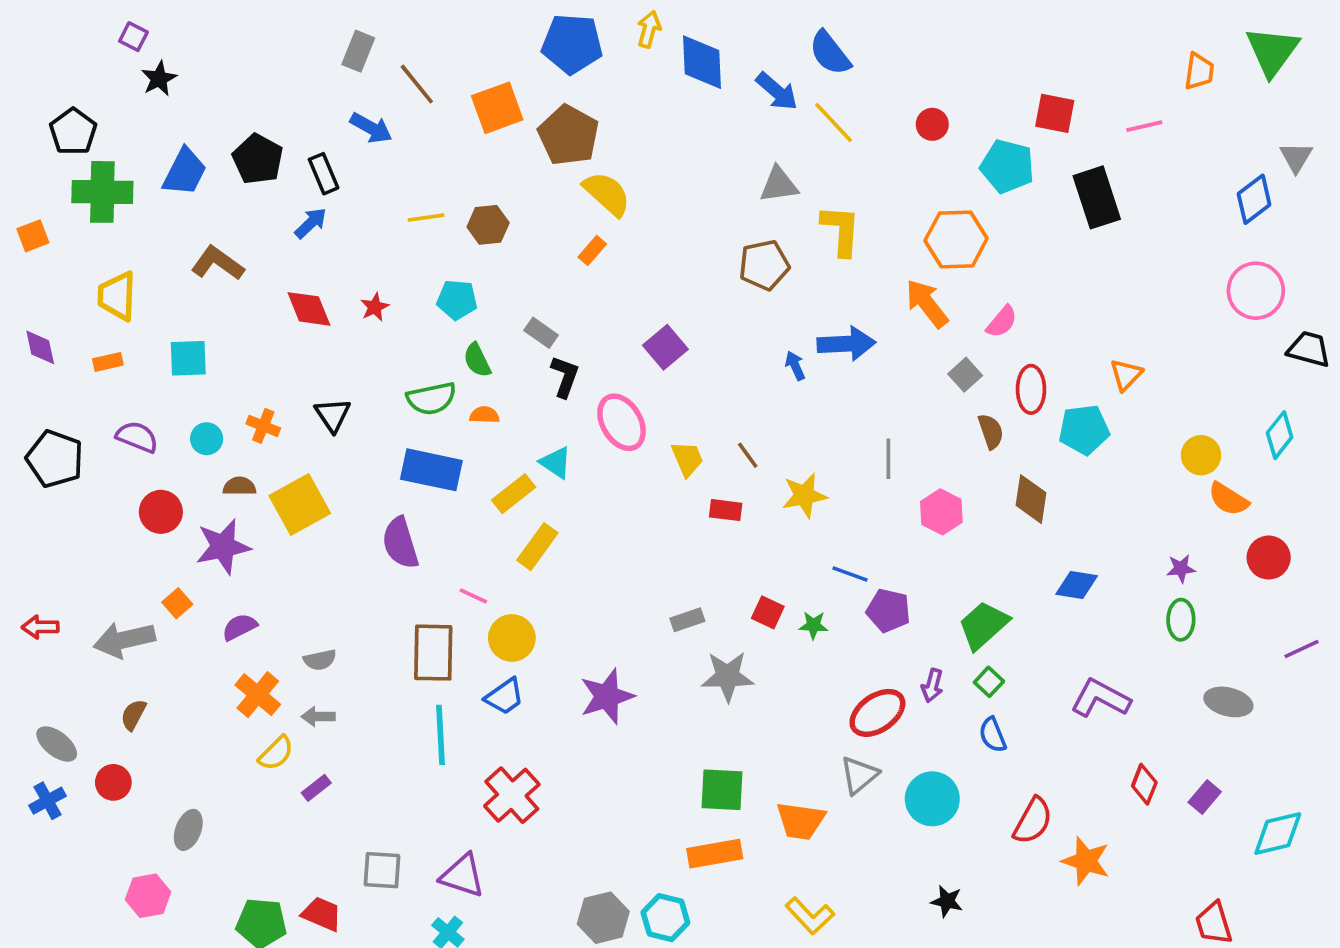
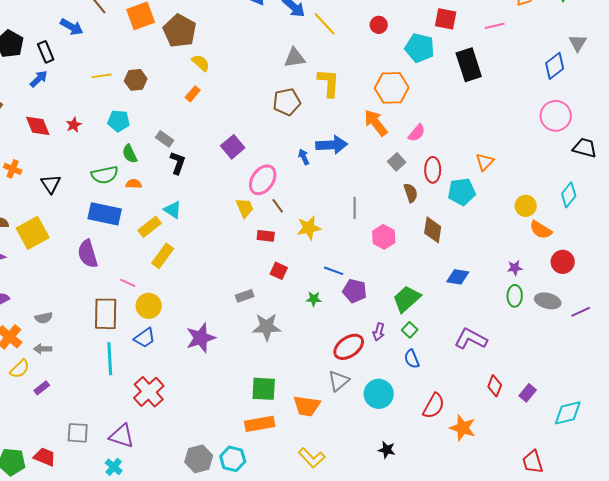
yellow semicircle: (607, 194) -> (201, 63), size x0.7
pink ellipse: (622, 422) -> (263, 180), moved, turned 64
orange cross: (263, 426) -> (13, 169), moved
red square: (768, 612) -> (279, 271), moved
gray ellipse: (1228, 702) -> (548, 301), moved

